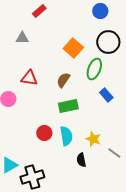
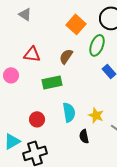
gray triangle: (22, 38) -> (25, 14), turned 32
green rectangle: (68, 106) -> (52, 82), moved
red circle: (44, 133) -> (37, 119), moved

